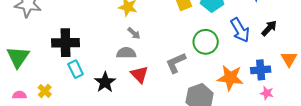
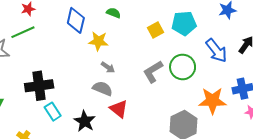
gray semicircle: (126, 53) -> (103, 89), turned 30
gray L-shape: (176, 63) -> (153, 72), moved

